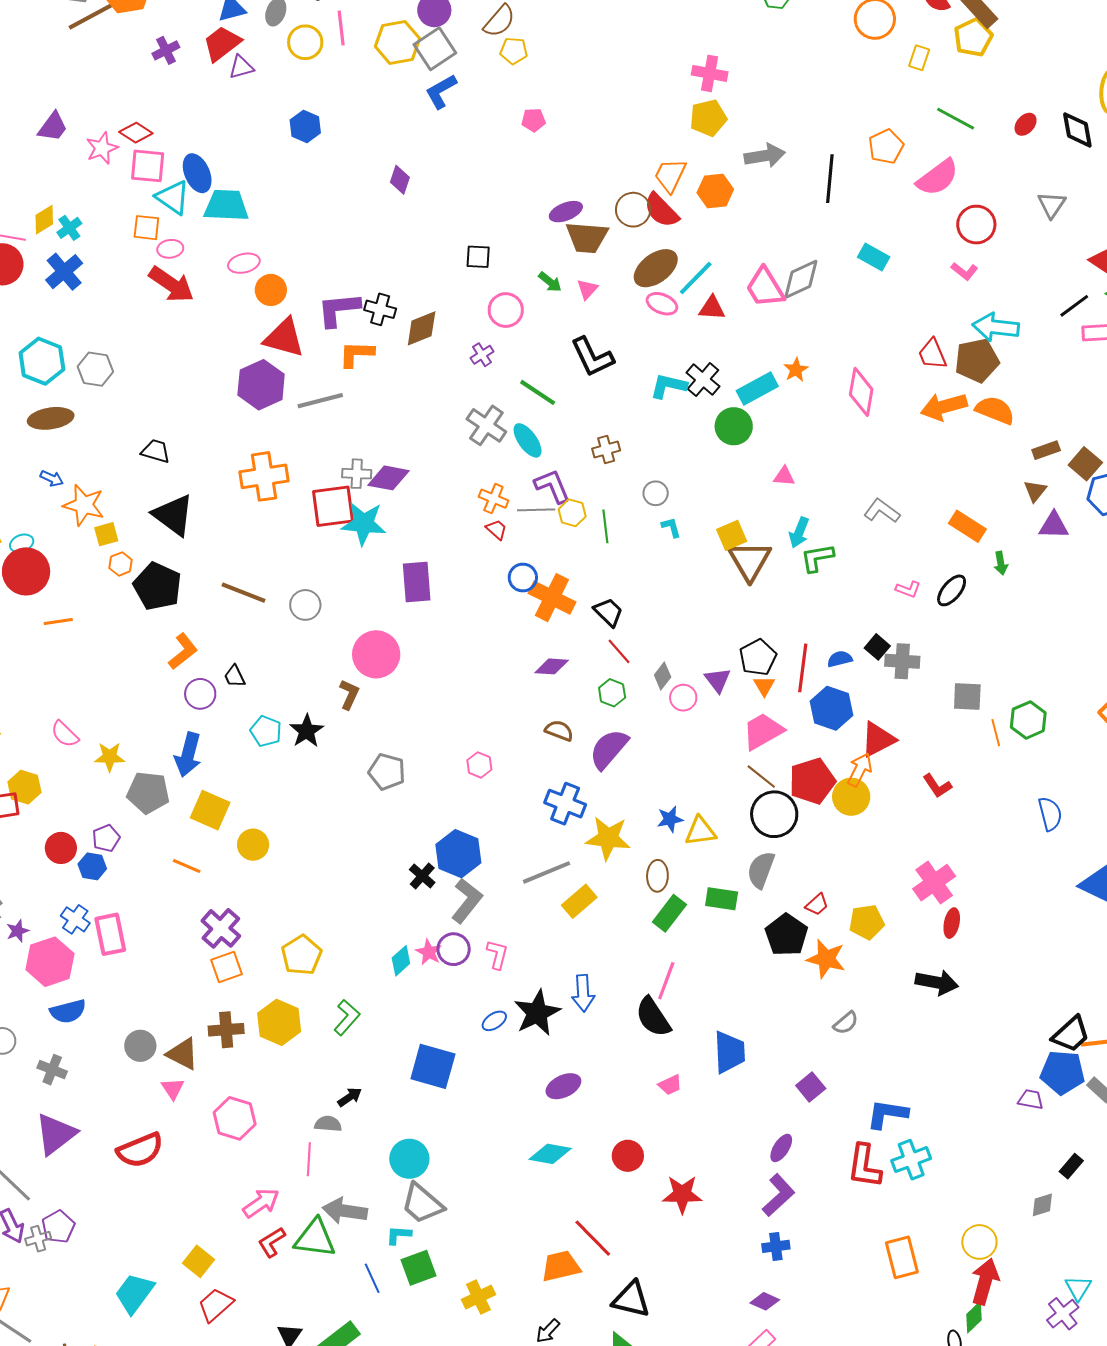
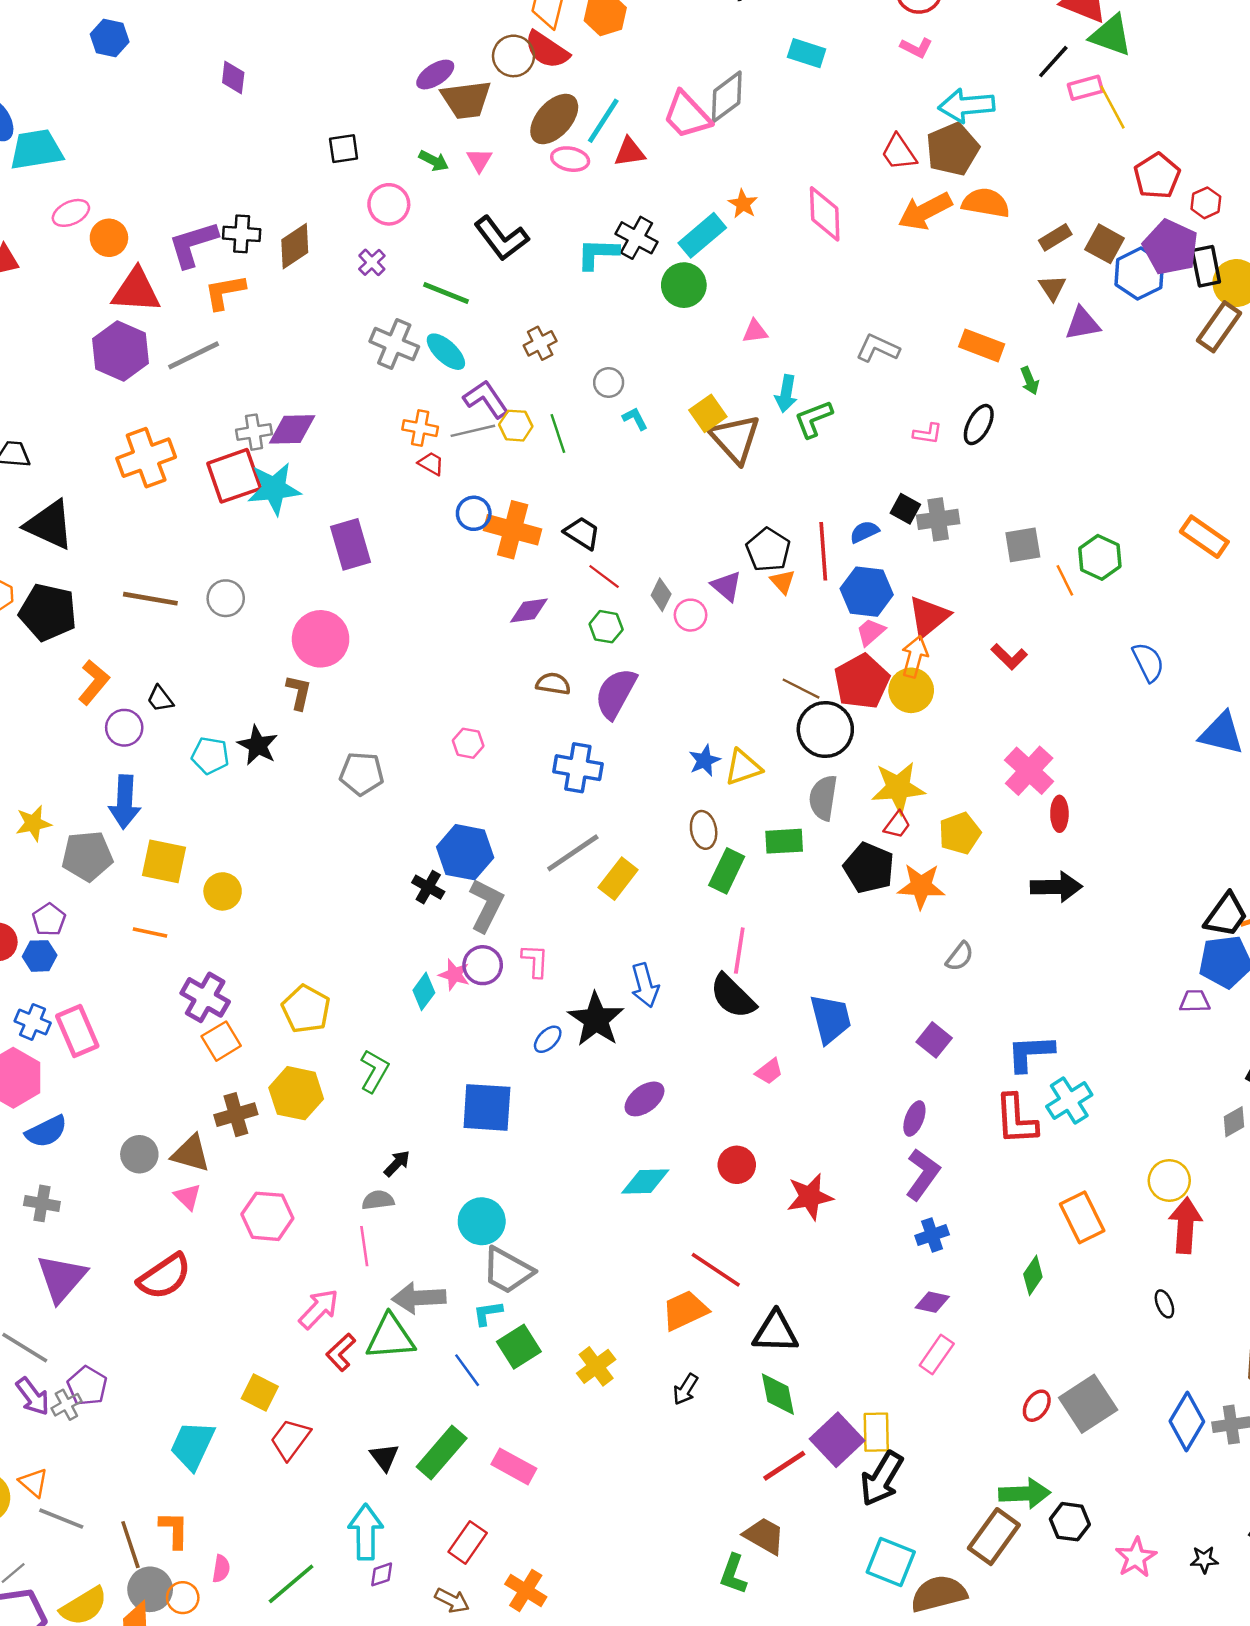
pink trapezoid: (763, 731) -> (871, 632), moved, size x0.6
yellow star: (608, 838) -> (898, 788), moved
green diamond: (974, 1317) -> (1033, 1275), moved

